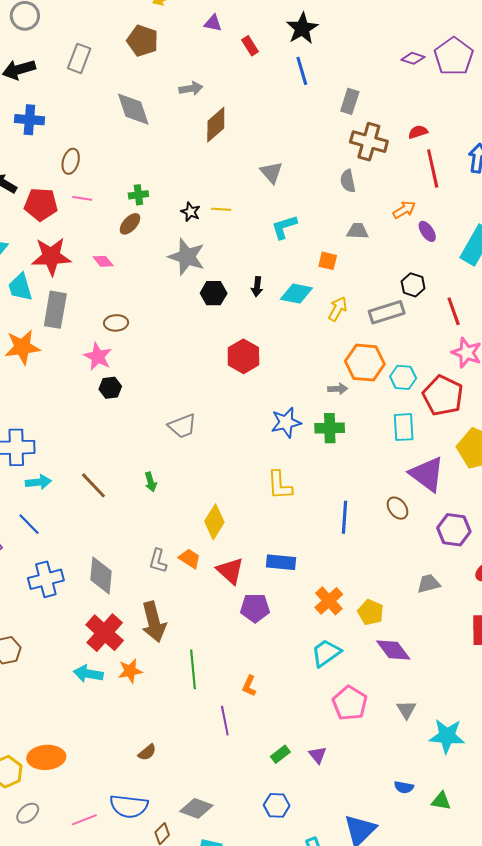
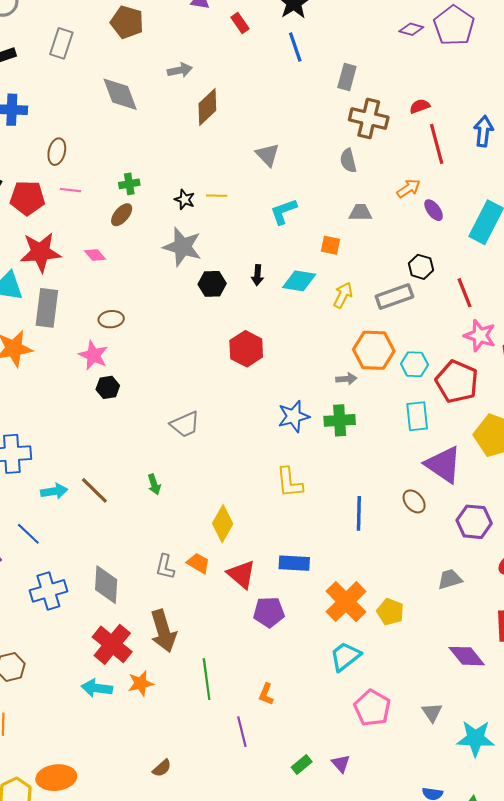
cyan arrow: (38, 482) -> (54, 491), moved
orange cross: (329, 601) -> (346, 602), size x1.4
purple diamond: (393, 650) -> (467, 656), moved

